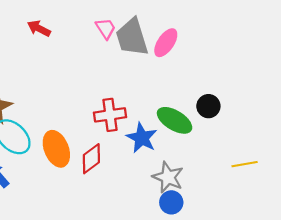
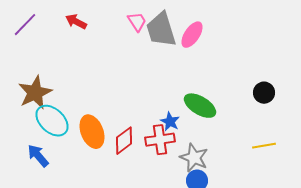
black circle: (208, 106) -> (264, 93), moved
red cross: (110, 115) -> (160, 140), moved
blue star: (142, 138) -> (170, 122), size x0.7

